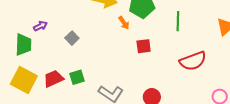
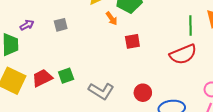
green line: (178, 21) -> (191, 26), moved
gray square: (72, 38) -> (61, 25), moved, turned 32

